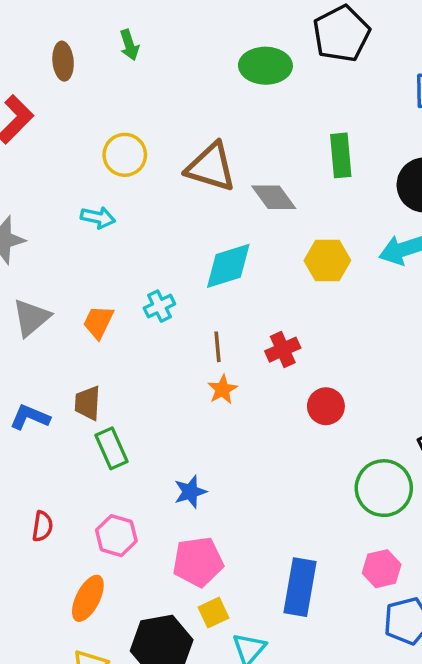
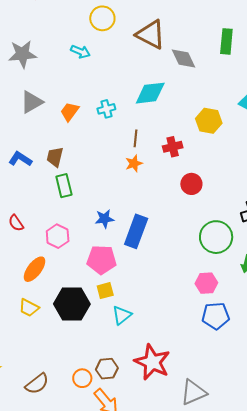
yellow hexagon: (327, 260) -> (209, 121), moved
red semicircle: (42, 526) -> (16, 223), turned 126
blue rectangle: (300, 587) -> (136, 231), moved

